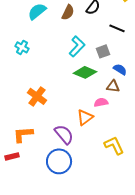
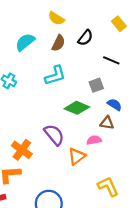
cyan L-shape: (77, 46) -> (55, 75), moved, turned 30
orange cross: (37, 96) -> (22, 150), moved
purple semicircle: (64, 134) -> (54, 135), moved

